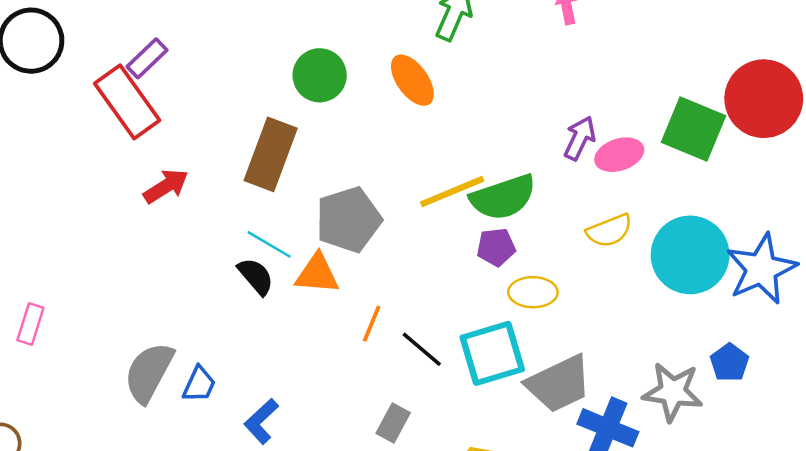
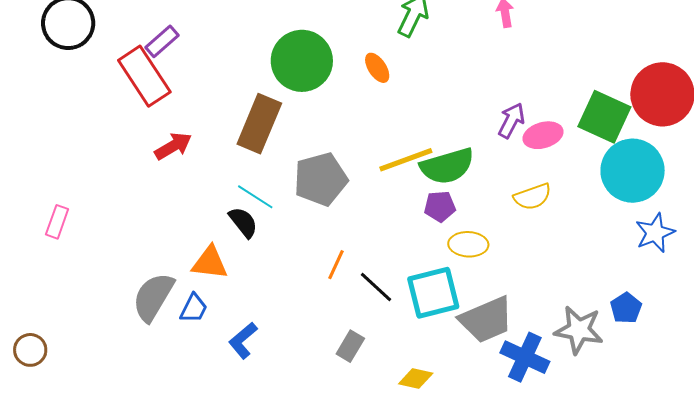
green circle: (320, 75) -> (302, 61), size x1.4
orange ellipse: (412, 80) -> (377, 68), size x0.7
cyan circle: (690, 255) -> (633, 171), moved
blue star: (761, 269) -> (655, 233), size x0.7
orange triangle: (317, 274) -> (210, 263), moved
pink rectangle: (30, 324) -> (57, 222), moved

